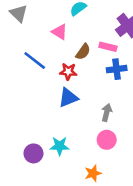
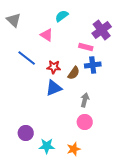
brown semicircle: (83, 52) -> (74, 73), moved
cyan star: (60, 146) -> (47, 146), moved

